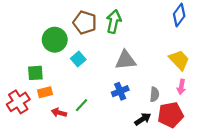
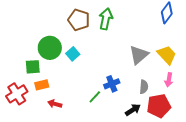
green circle: (55, 40) -> (50, 48), moved
gray triangle: (125, 60) -> (139, 55), moved, turned -35
green line: (82, 105) -> (95, 97), moved

